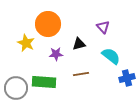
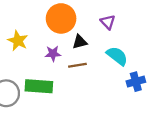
orange circle: (48, 24) -> (61, 18), moved
brown line: (81, 74) -> (77, 65), moved

